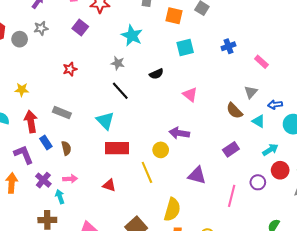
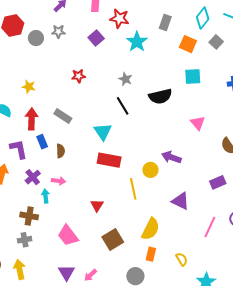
cyan star: (132, 36) -> (137, 42), moved
black semicircle: (156, 74) -> (160, 96), size x1.6
pink triangle: (190, 95) -> (198, 123), moved
red triangle: (109, 185) -> (97, 205), moved, turned 32

